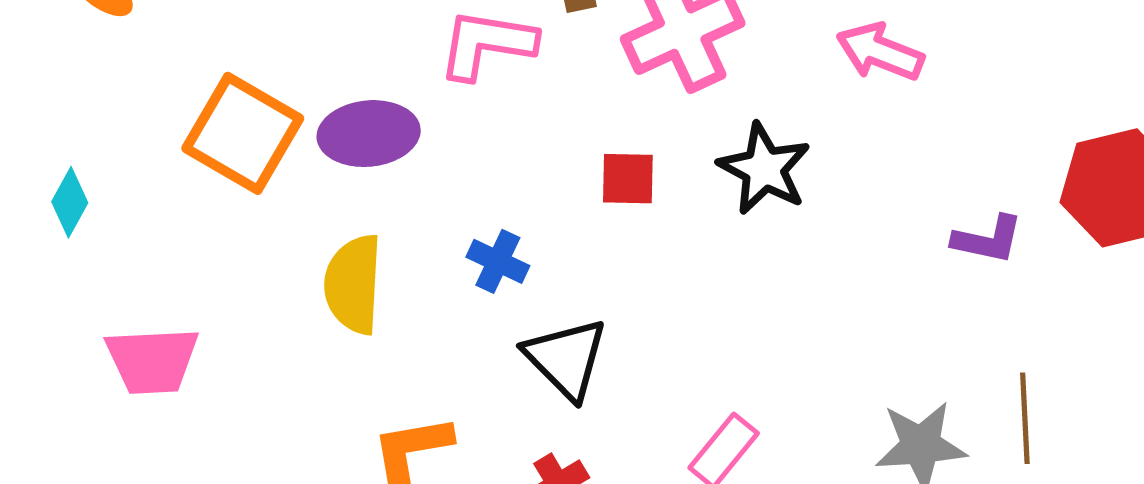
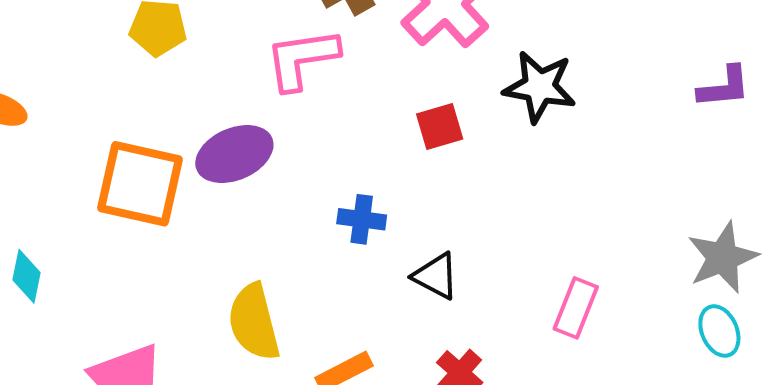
yellow semicircle: (353, 284) -> (254, 322), moved
black triangle: (566, 358) -> (436, 276), size x0.7

